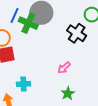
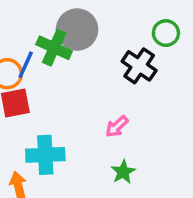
blue line: (14, 16) -> (26, 65), moved
cyan cross: (24, 84) -> (45, 155), size x1.5

